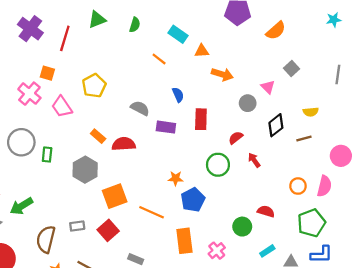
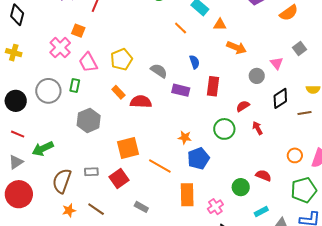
yellow pentagon: (94, 86) -> (122, 59), moved
green rectangle: (47, 155) -> (75, 86), moved
gray hexagon: (85, 170) -> (89, 120), moved

